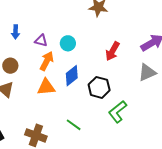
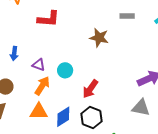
red arrow: (112, 51) -> (90, 89), moved
gray triangle: (147, 72) -> (141, 108), turned 30
blue diamond: (72, 76) -> (63, 117), moved

